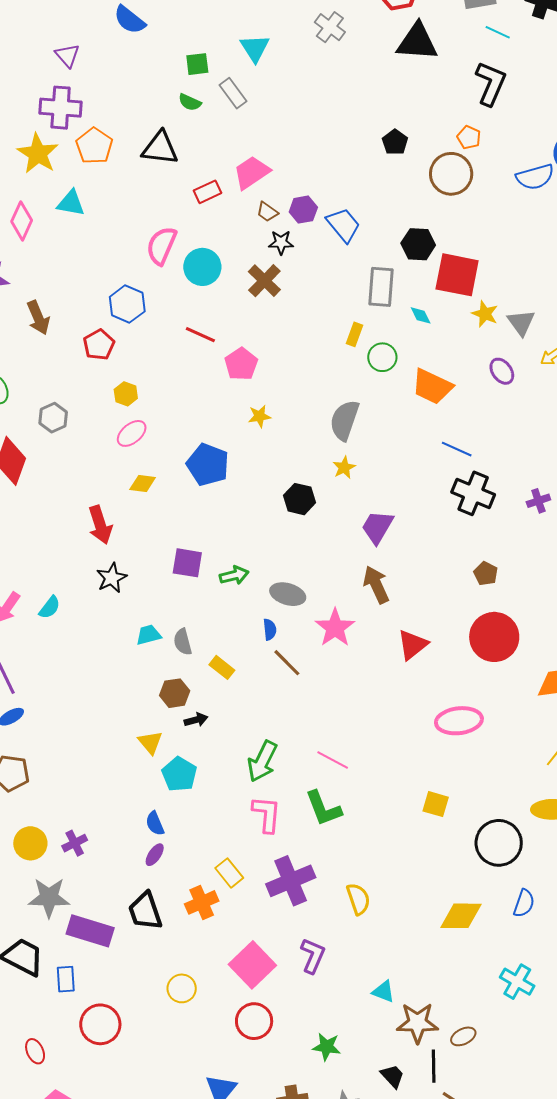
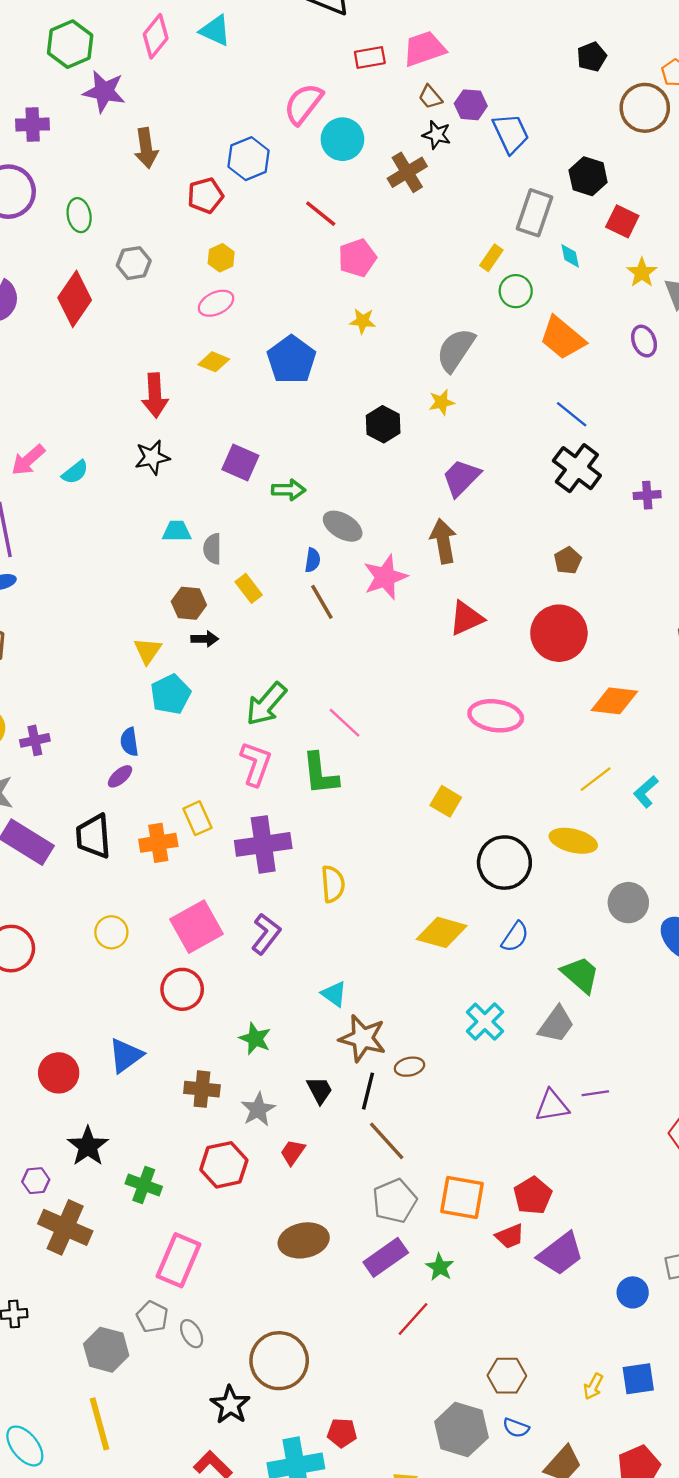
red square: (457, 275) -> (622, 221), size x0.6

